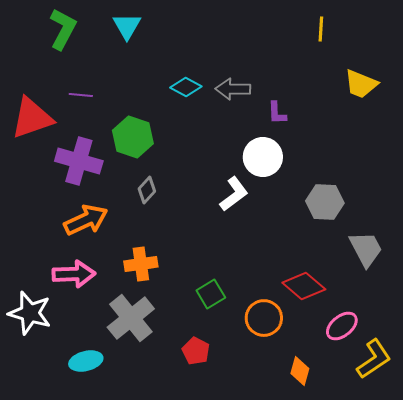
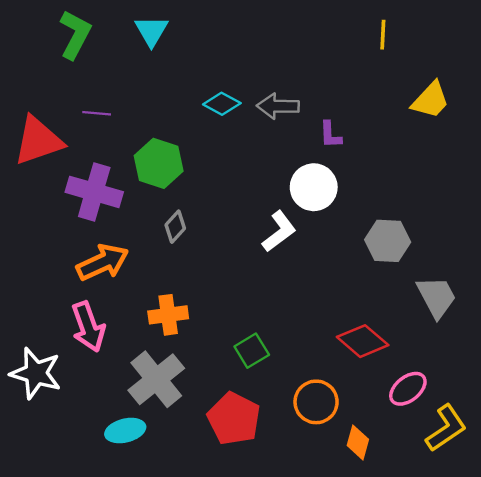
yellow trapezoid: (361, 84) -> (431, 100), turned -69
pink arrow: (74, 274) -> (88, 327), turned 72
orange circle: (264, 318) -> (316, 402), moved
red pentagon: (196, 351) -> (234, 419), size x1.6
cyan ellipse: (86, 361) -> (125, 431), moved

